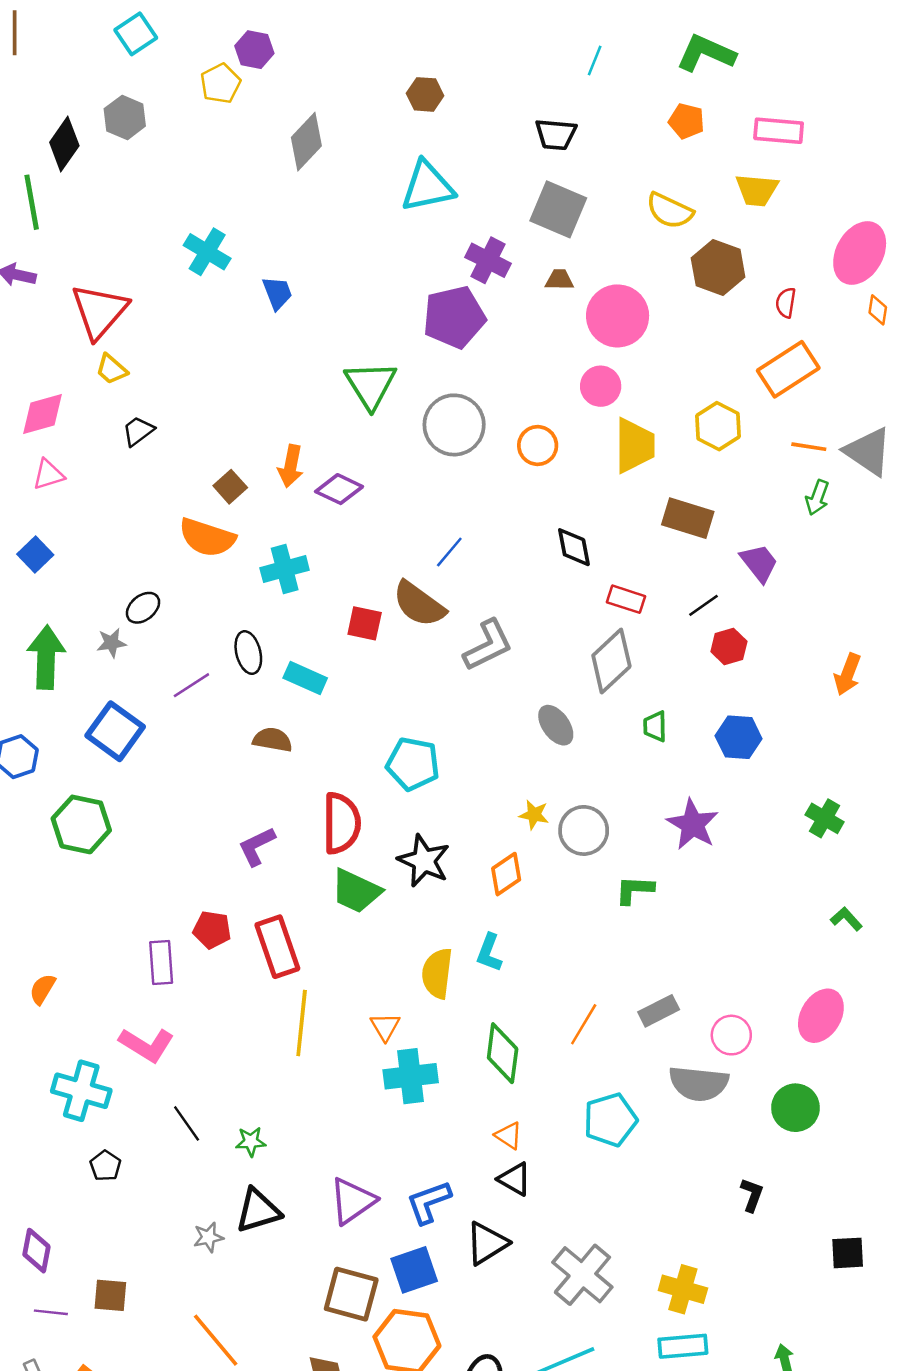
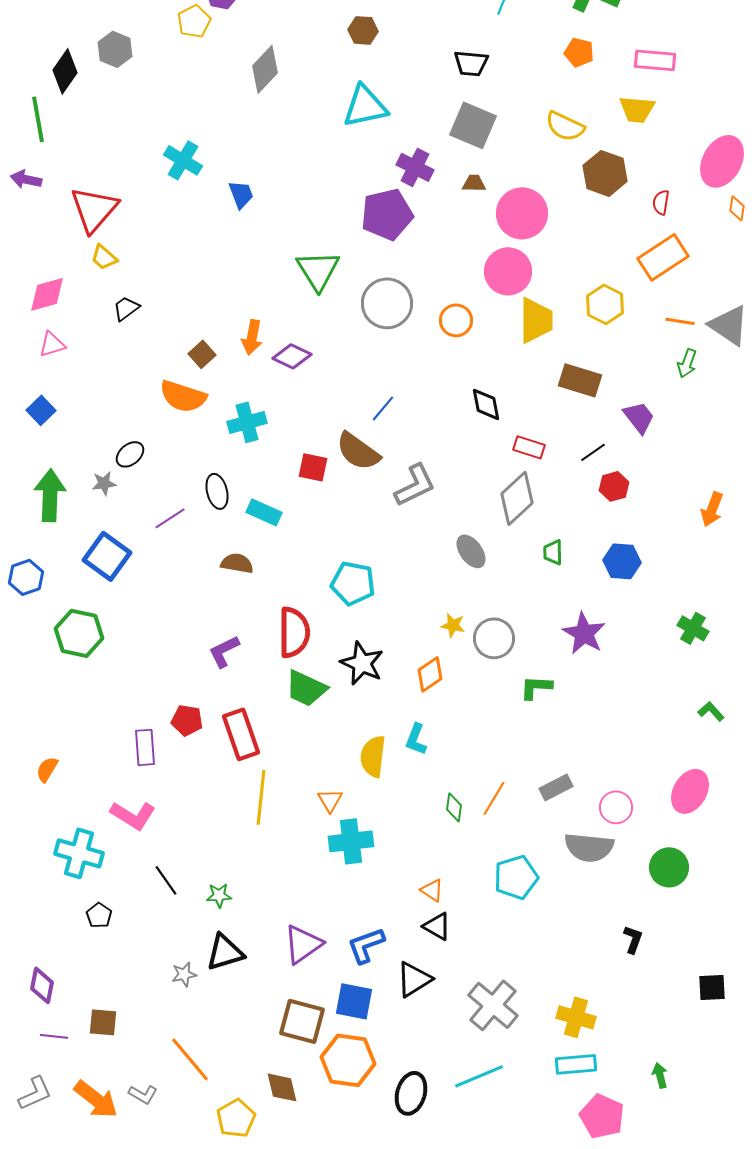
pink circle: (601, 386) -> (508, 271), size x1.4
green diamond: (503, 1053) -> (454, 807), moved, size x0.6
blue square: (414, 1270) -> (354, 1001), turned 30

